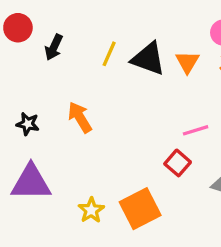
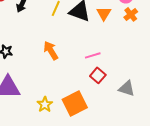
orange arrow: (80, 117) -> (51, 50), moved
pink line: (196, 130) -> (93, 55), moved

